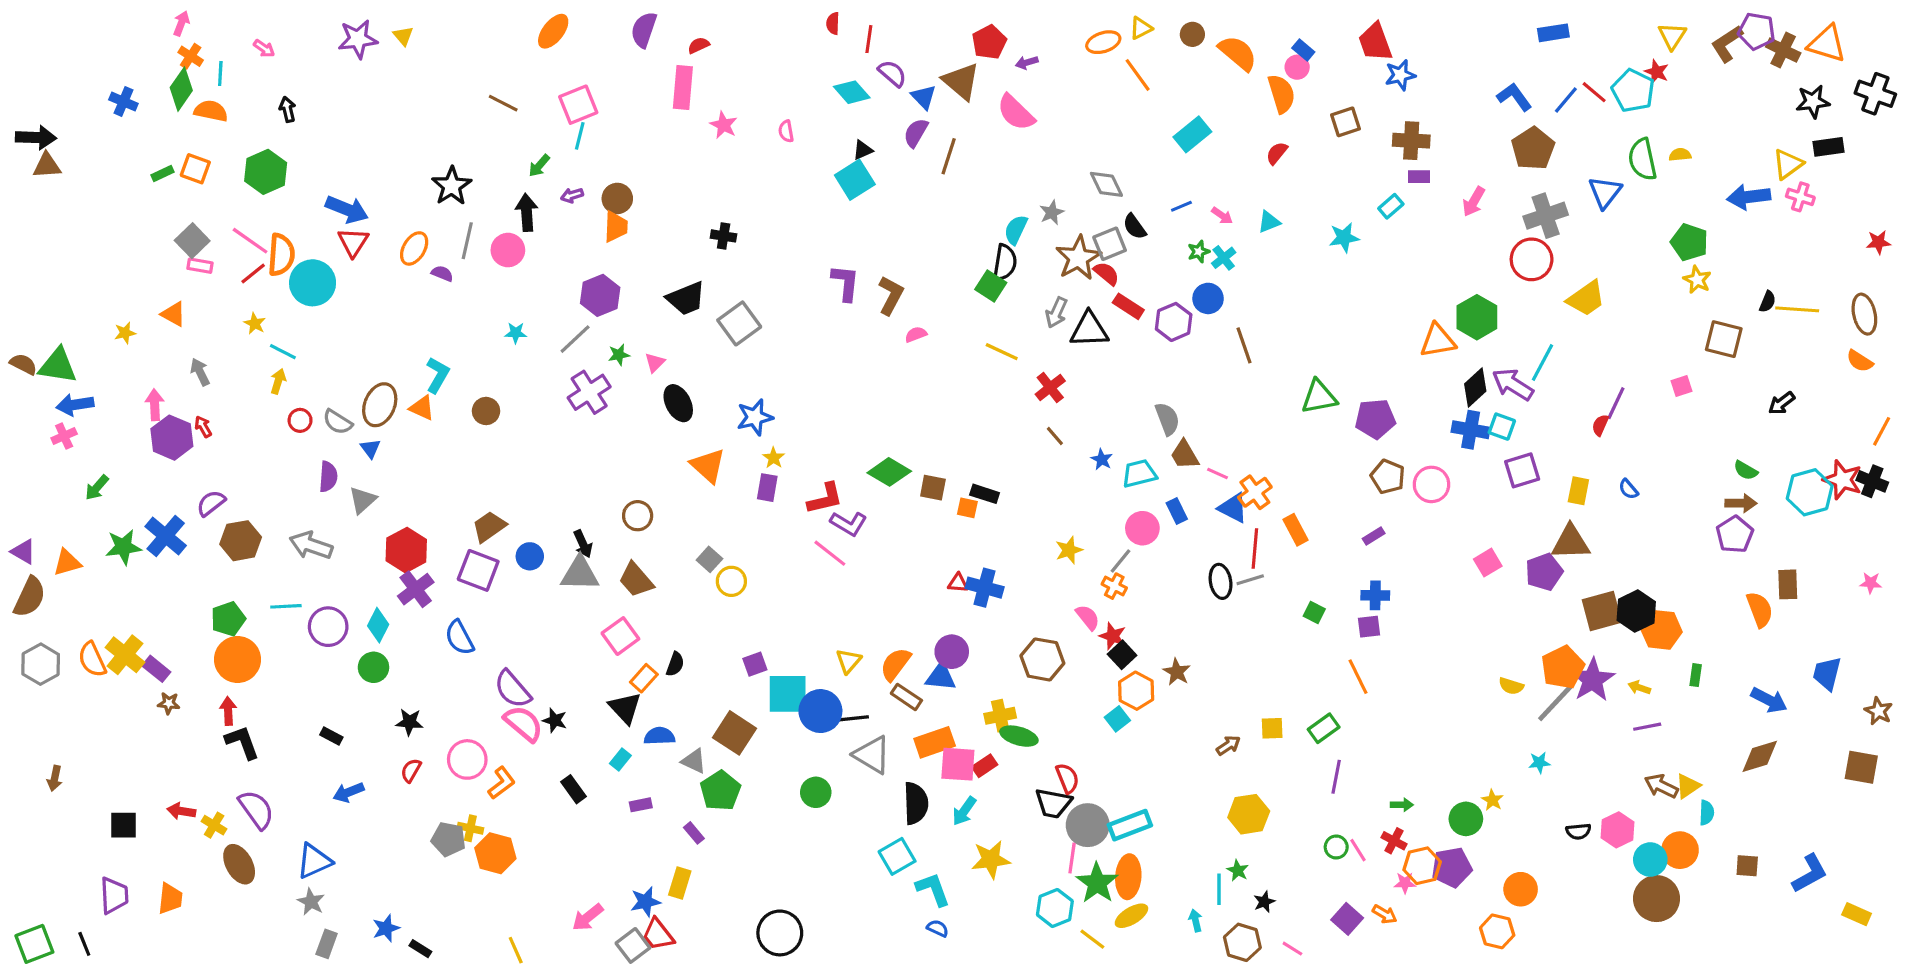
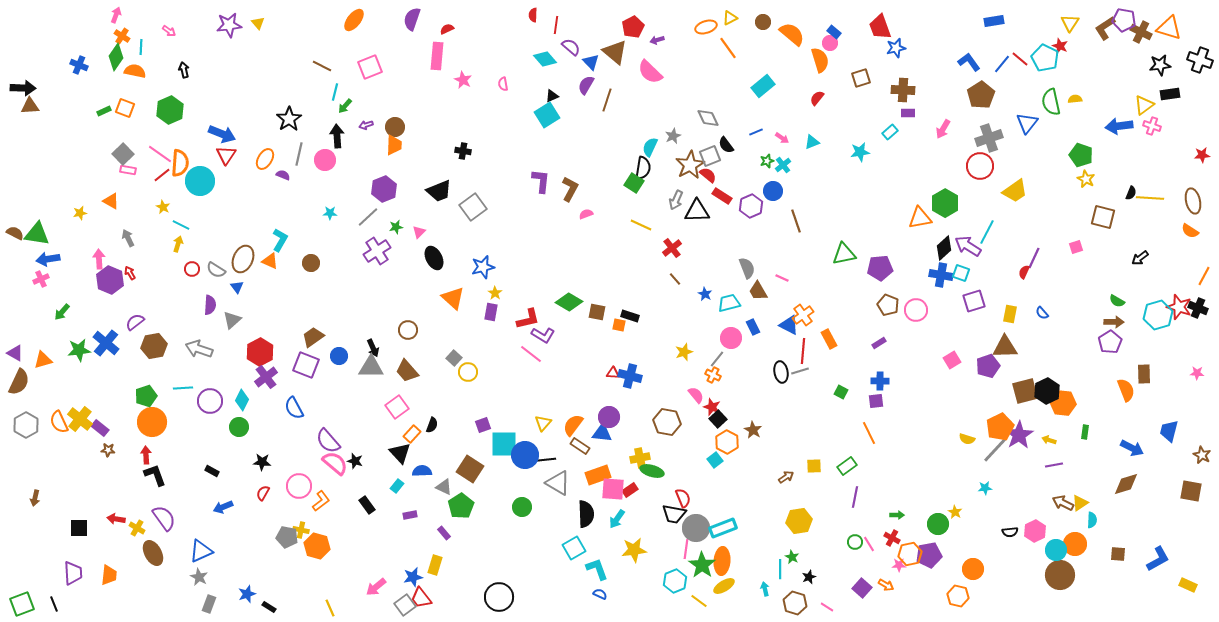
cyan line: (580, 136) -> (335, 92), moved
pink line: (1217, 473) -> (782, 278), moved

